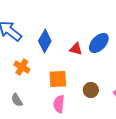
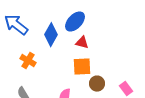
blue ellipse: (99, 43) -> (75, 22), moved
orange square: (58, 79) -> (82, 67), moved

